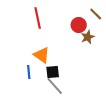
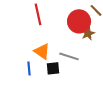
red circle: (79, 25) -> (79, 21), size x1.5
gray line: (55, 86) -> (69, 56), moved, turned -30

